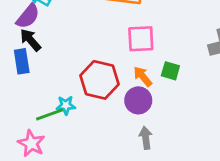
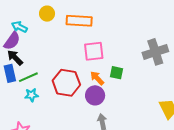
cyan star: (66, 105) -> (32, 95), moved
green line: (49, 115) -> (28, 77), moved

